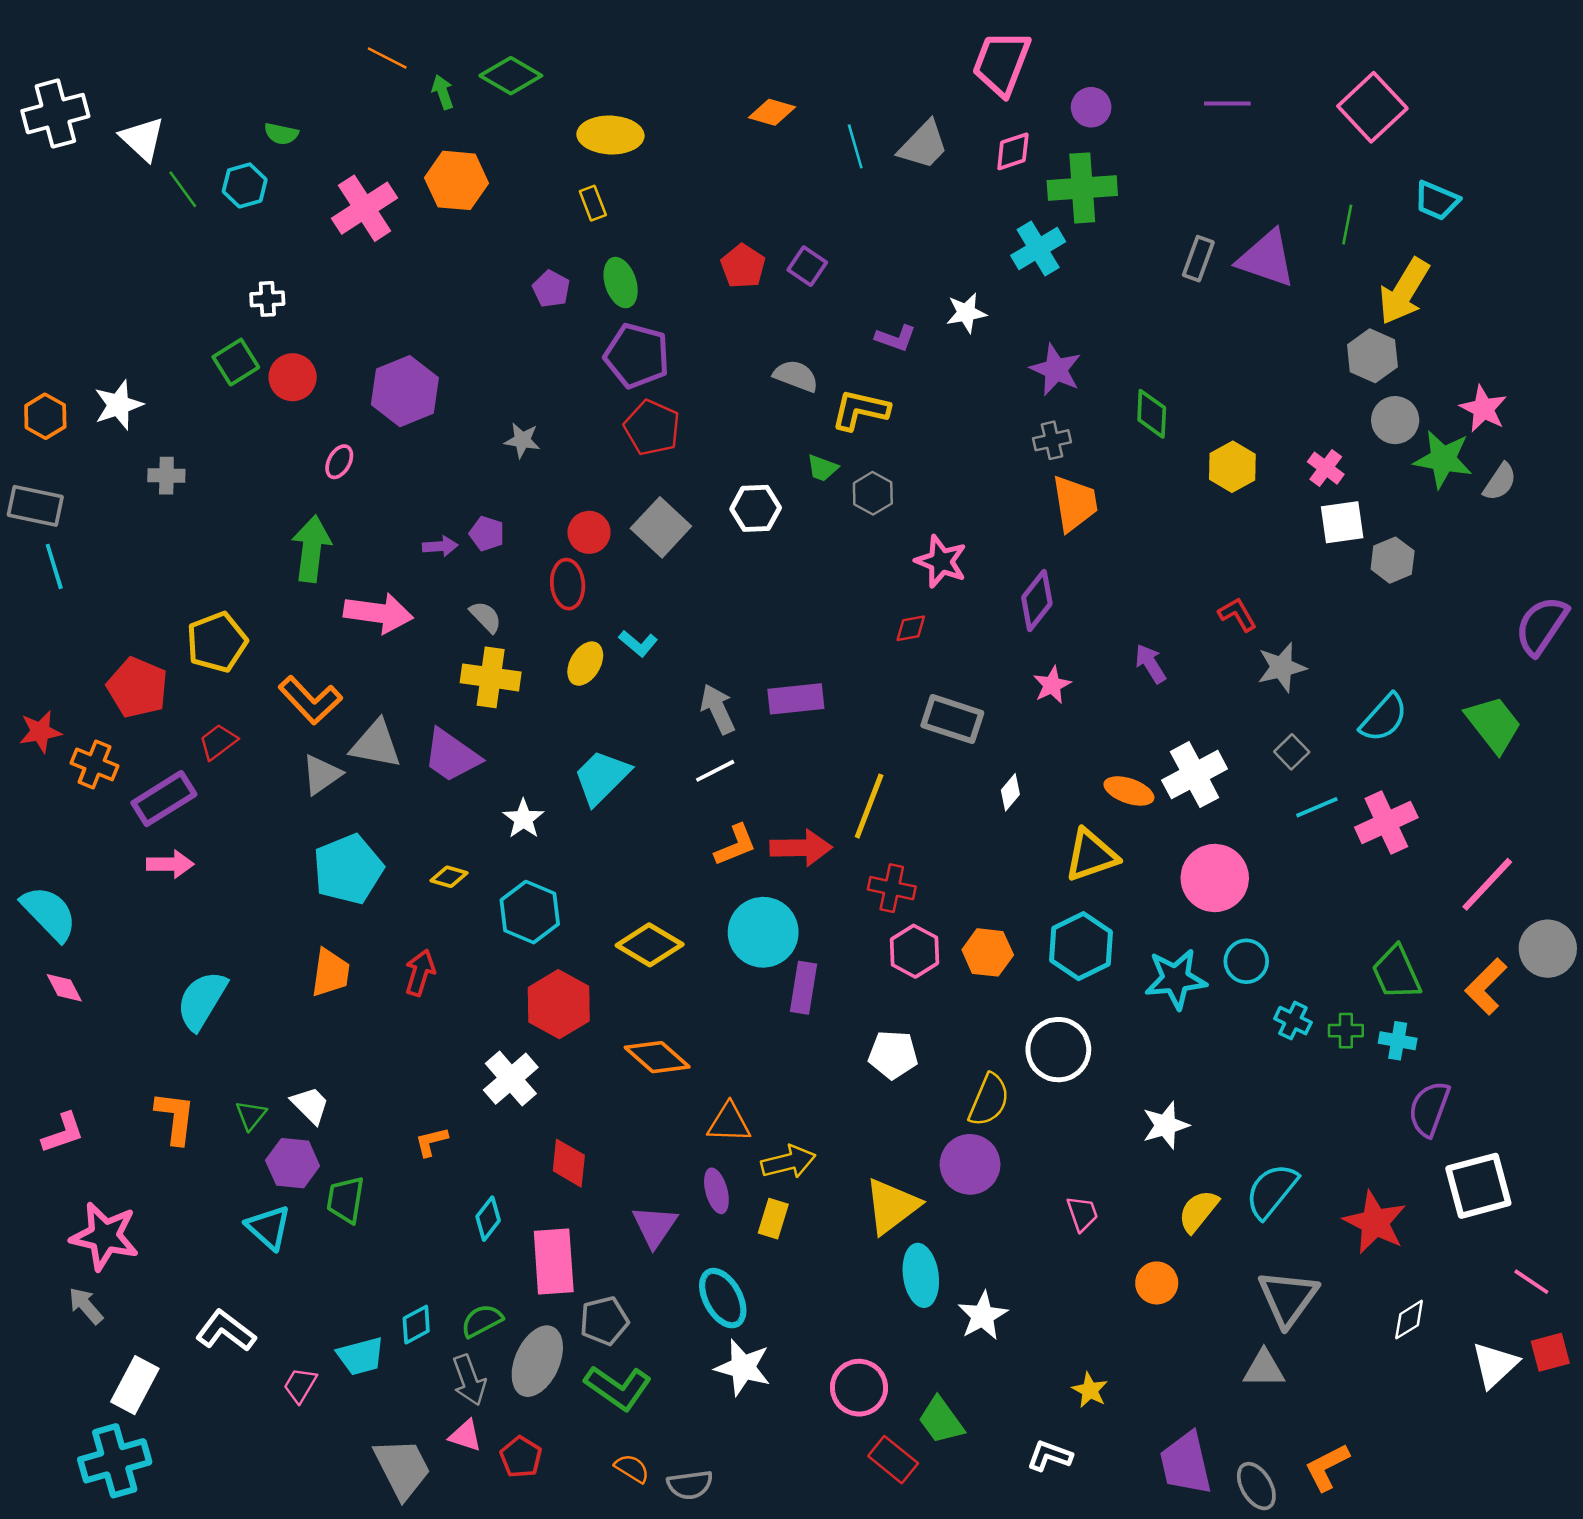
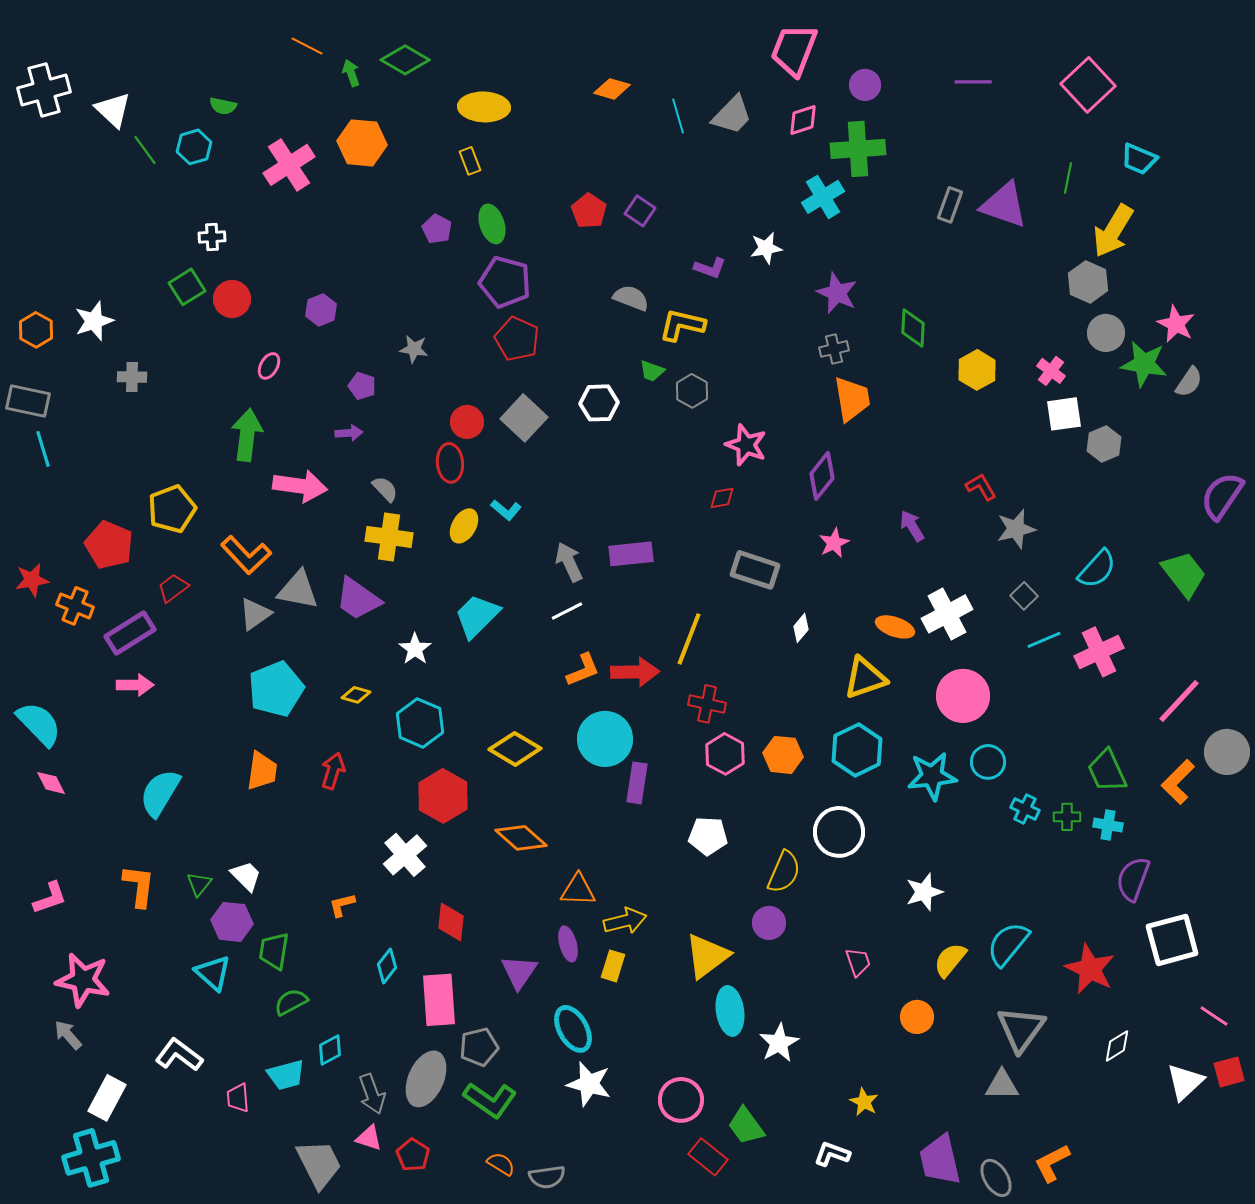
purple hexagon: (405, 391) -> (321, 310), size x0.6
purple pentagon: (487, 534) -> (362, 386), moved
purple circle: (970, 1164) -> (769, 923), size x0.7
green semicircle: (482, 1321) -> (291, 1002), moved
pink trapezoid: (300, 1385) -> (238, 1098), turned -36

